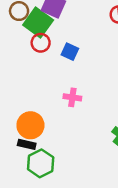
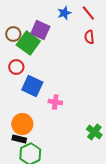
red circle: (41, 43) -> (16, 67), moved
blue square: (70, 52) -> (32, 86), moved, size x1.5

